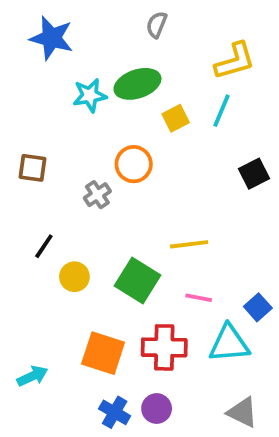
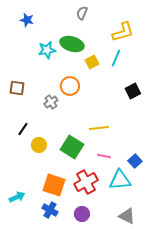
blue star: (52, 38) -> (27, 20), size x0.6
green ellipse: (137, 84) -> (72, 44), turned 35
red cross: (164, 347) -> (86, 182), turned -30
blue cross: (115, 412) -> (50, 210), moved

